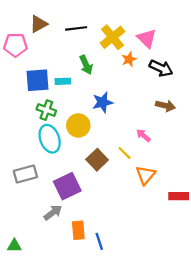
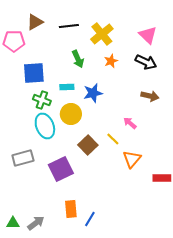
pink triangle: (147, 38) -> (148, 35), moved
orange star: (129, 59) -> (111, 61), moved
cyan rectangle: (63, 81) -> (67, 87), moved
gray arrow: (53, 213) -> (36, 223), moved
blue line: (99, 241) -> (90, 219), turned 49

